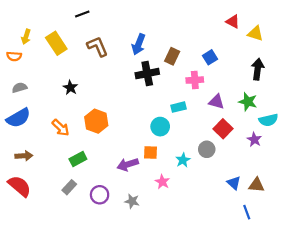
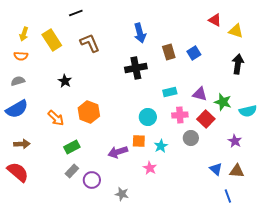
blue arrow: (139, 44) -> (140, 33), moved, turned -36
orange semicircle: (14, 56) -> (21, 56), moved
brown rectangle: (172, 56) -> (169, 52), moved, turned -42
pink cross: (195, 80) -> (180, 115), moved
green star: (248, 102) -> (223, 102), moved
cyan rectangle: (179, 107) -> (170, 92), moved
purple star: (254, 140) -> (235, 141), moved
cyan star: (183, 160) -> (161, 146), moved
gray rectangle: (69, 187) -> (72, 171), moved
gray star: (132, 201) -> (122, 194), moved

